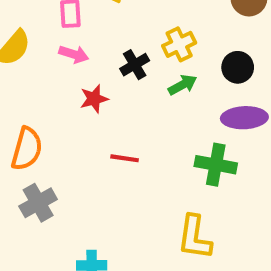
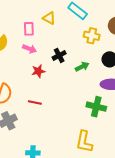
yellow cross: (179, 44) -> (92, 36), moved, turned 35
red line: (125, 158) -> (35, 103), moved

